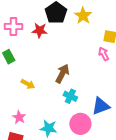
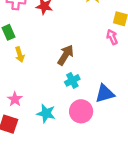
yellow arrow: (28, 84) -> (20, 55), moved, turned 40
cyan cross: (70, 96) -> (72, 80), turned 32

